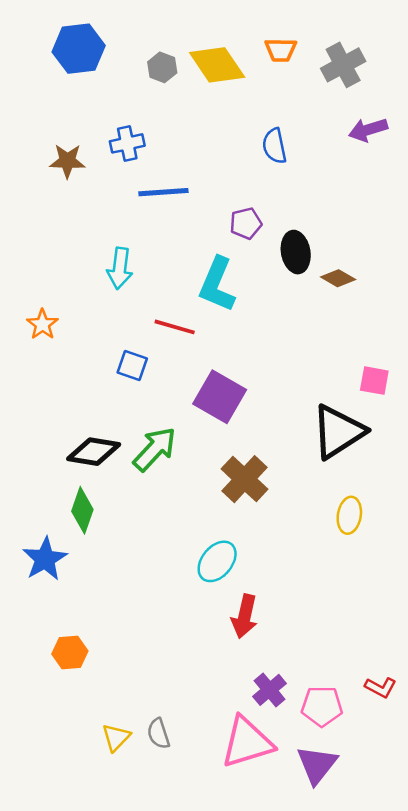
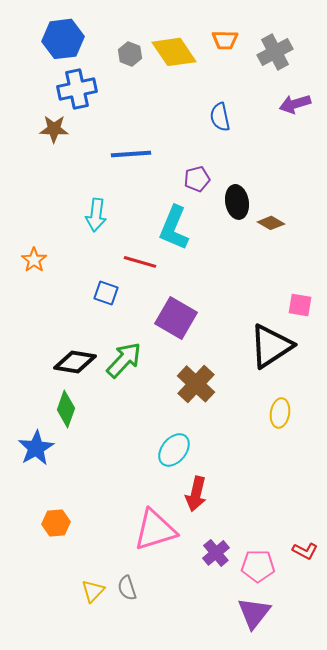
blue cross: (127, 143) -> (77, 89), moved, size x1.4
pink triangle: (247, 742) -> (155, 530), moved

